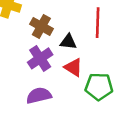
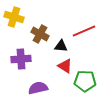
red line: (98, 23) -> (84, 31), turned 65
purple cross: (40, 58) -> (21, 59), moved, turned 30

